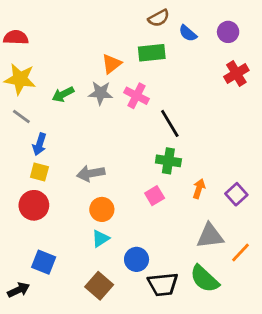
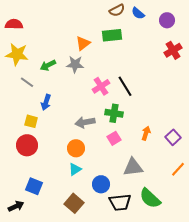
blue semicircle: (188, 33) -> (138, 13), moved
pink cross: (137, 96) -> (101, 86), moved, turned 30
gray line: (21, 117) -> (27, 82), moved
blue arrow: (39, 144) -> (46, 102), moved
green cross: (168, 161) -> (114, 113), moved
gray arrow: (91, 173) -> (85, 122), moved
gray triangle: (210, 236) -> (133, 167), moved
orange line: (241, 252) -> (178, 169), moved

